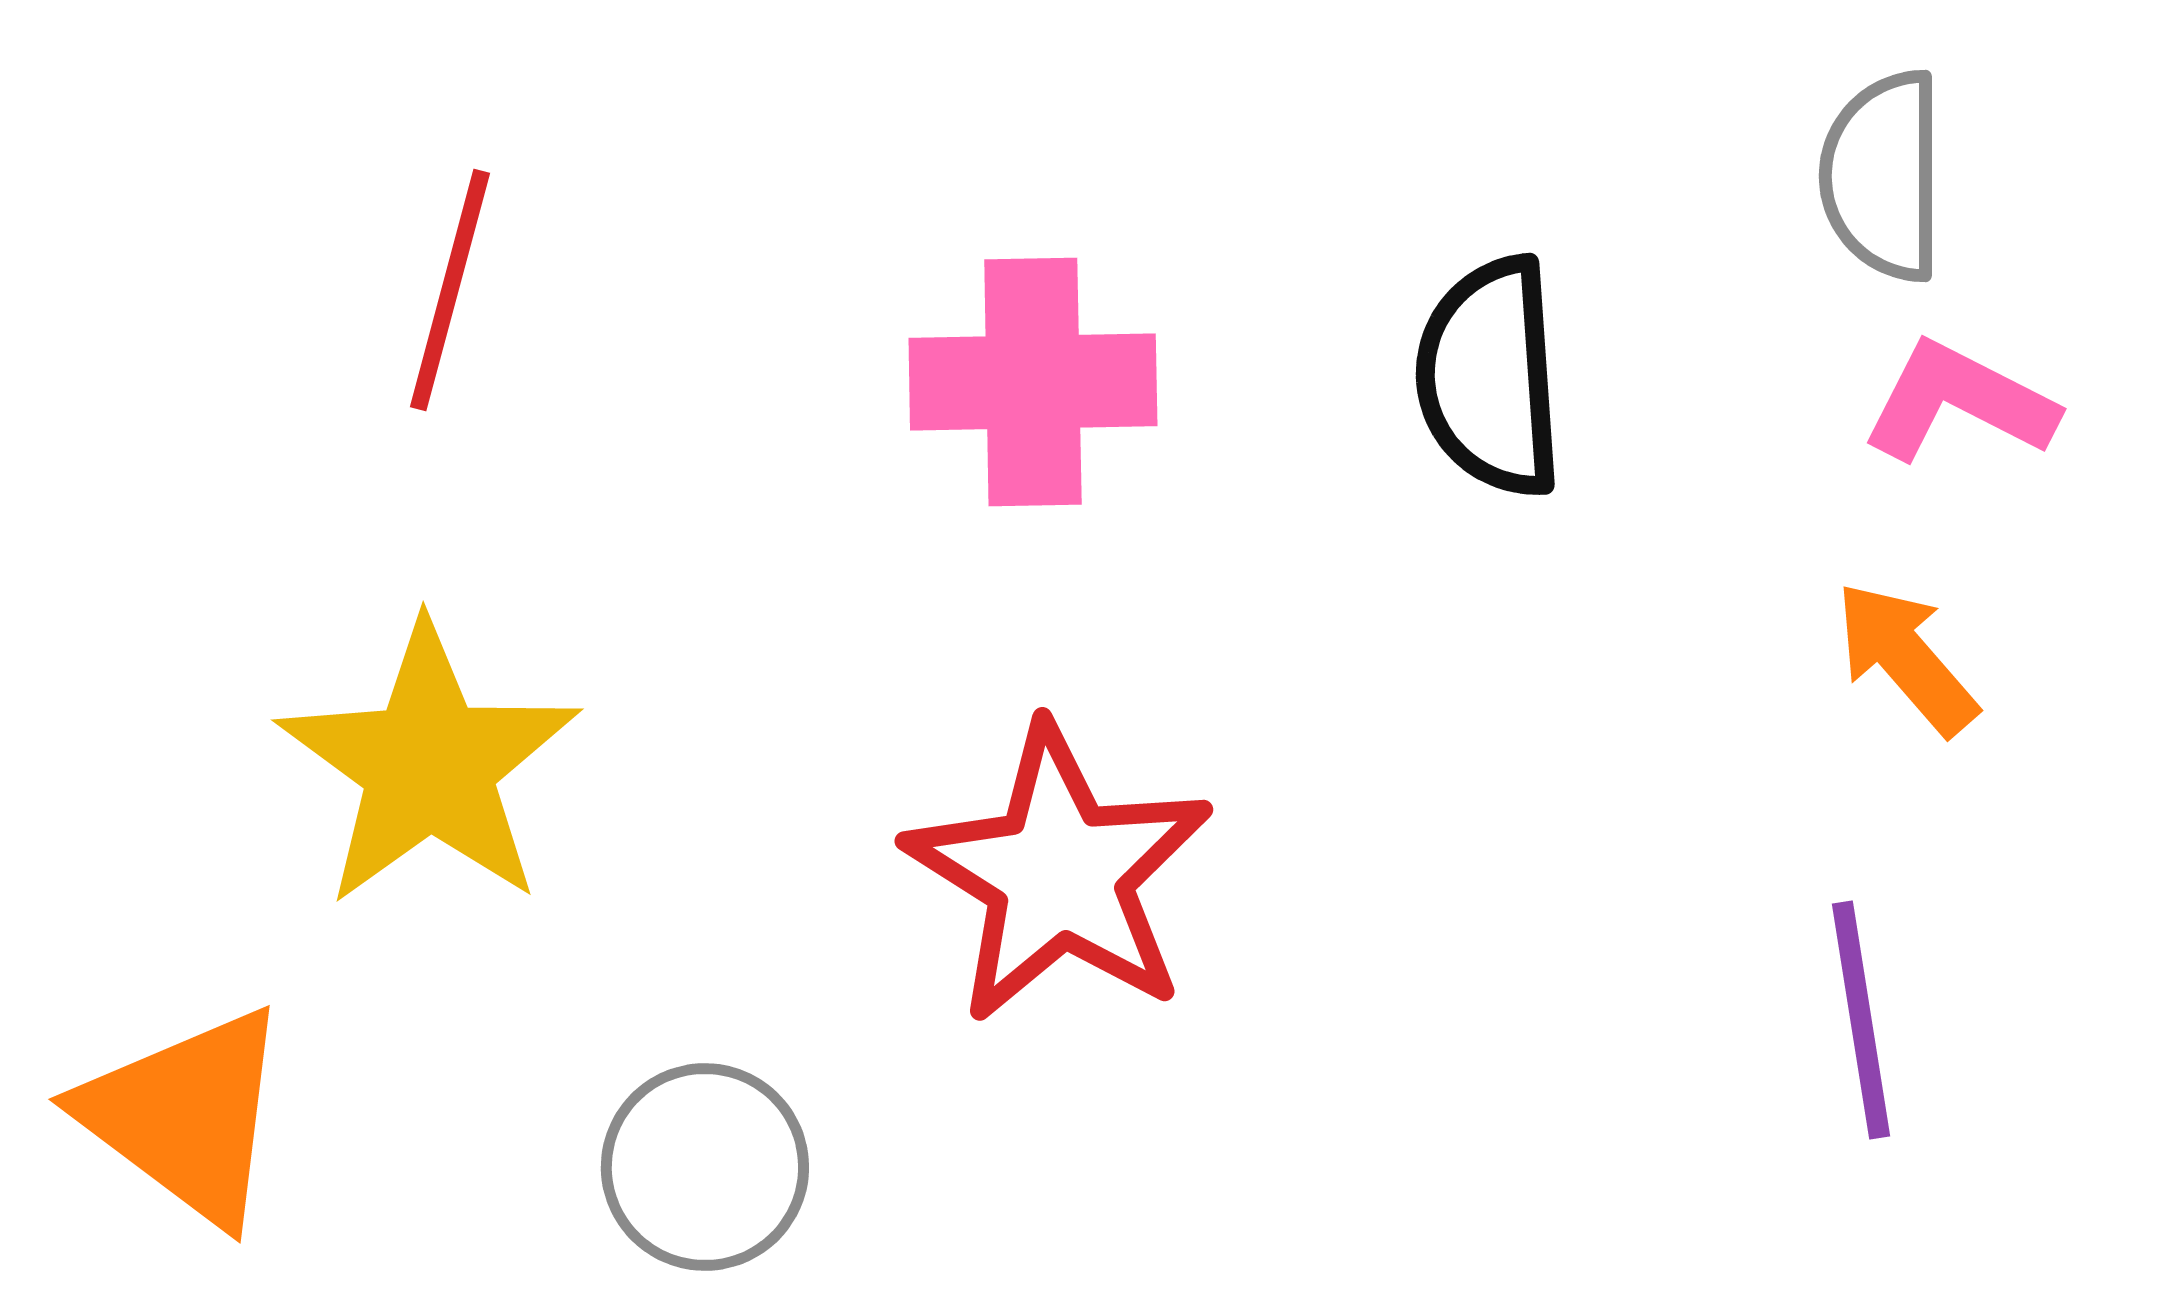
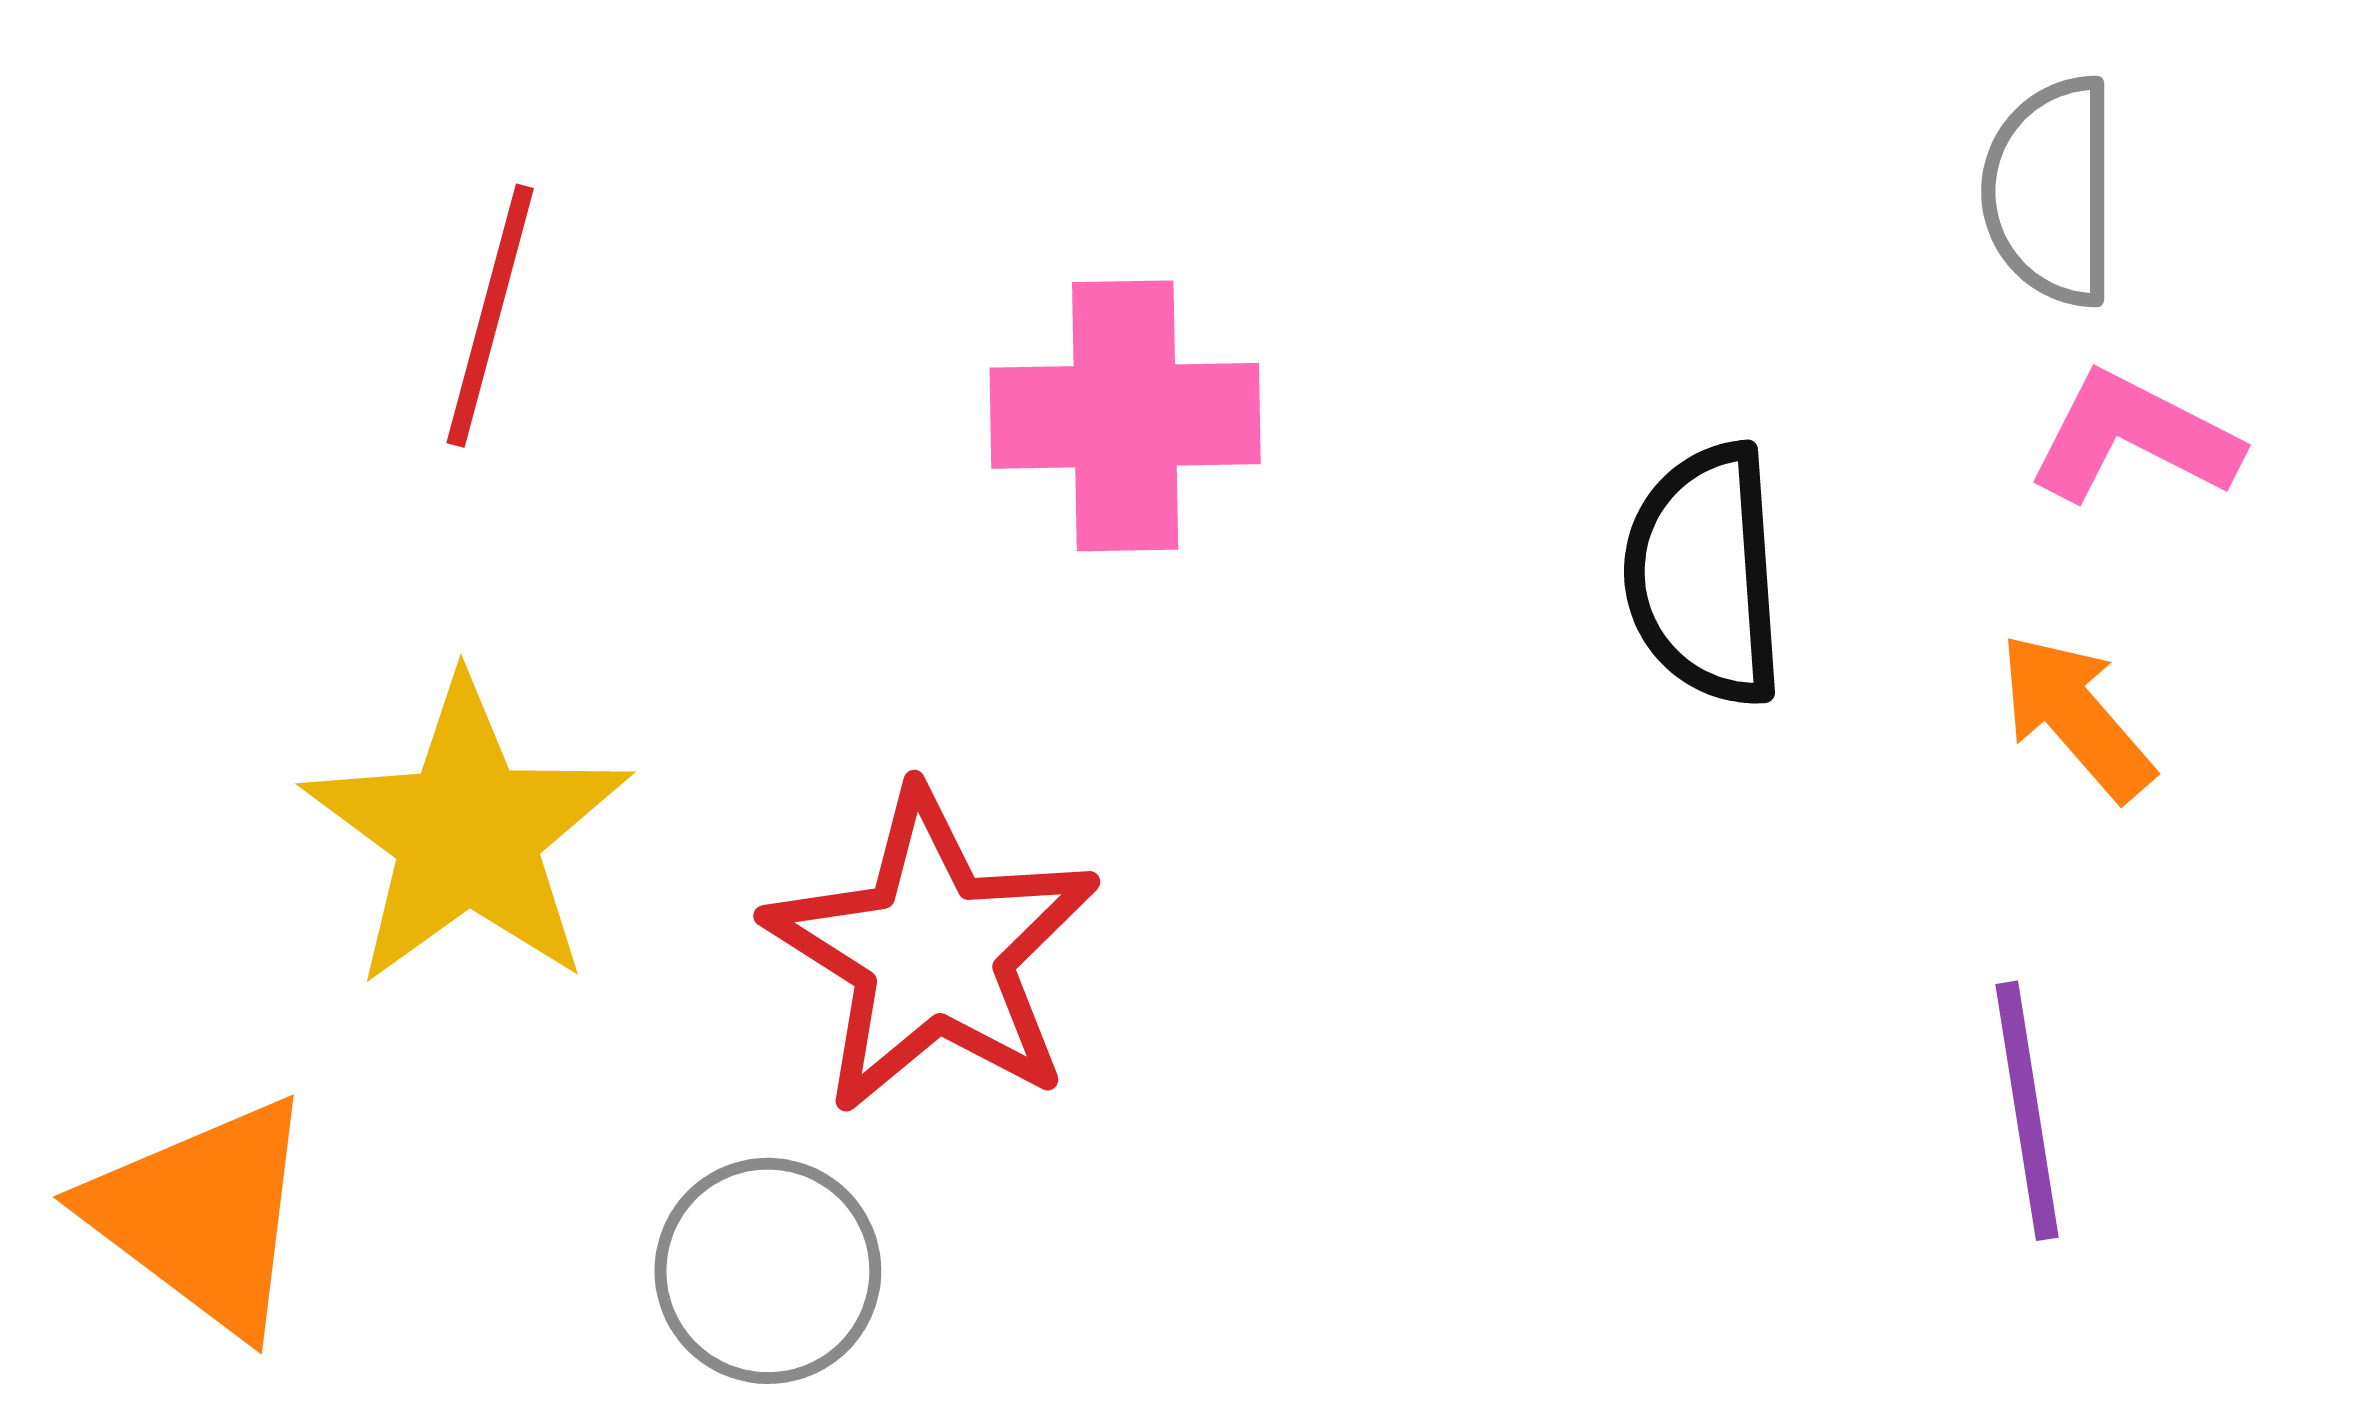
black semicircle: (1490, 377) -> (1705, 575), moved
red star: (1059, 874) -> (932, 952), moved

